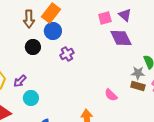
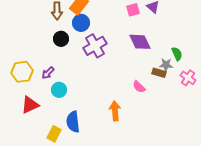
purple diamond: (121, 38) -> (140, 42), moved
purple cross: (67, 54) -> (95, 46), size x1.6
brown rectangle: (138, 86) -> (159, 73), moved

